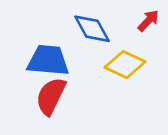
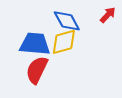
yellow diamond: (125, 65) -> (64, 42), moved, turned -40

